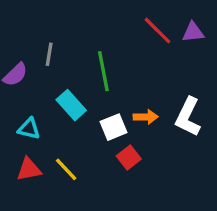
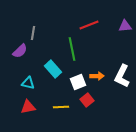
red line: (158, 31) -> (89, 25), moved, turned -66
gray line: (49, 54) -> (33, 33), moved
yellow line: (66, 169) -> (61, 107), moved, turned -49

